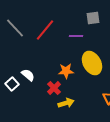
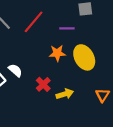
orange star: (66, 71) -> (57, 53), moved
yellow arrow: (66, 103) -> (65, 94), moved

